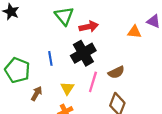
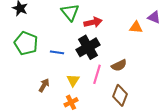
blue line: (50, 58) -> (57, 52), turned -72
green pentagon: (17, 70) -> (26, 43), moved

